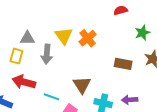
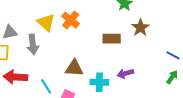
brown triangle: (82, 85) -> (74, 68), turned -42
cyan line: (51, 97) -> (46, 86), turned 49

